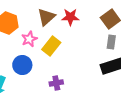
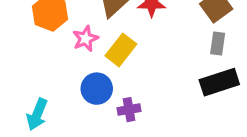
blue circle: (22, 65) -> (97, 89), moved

